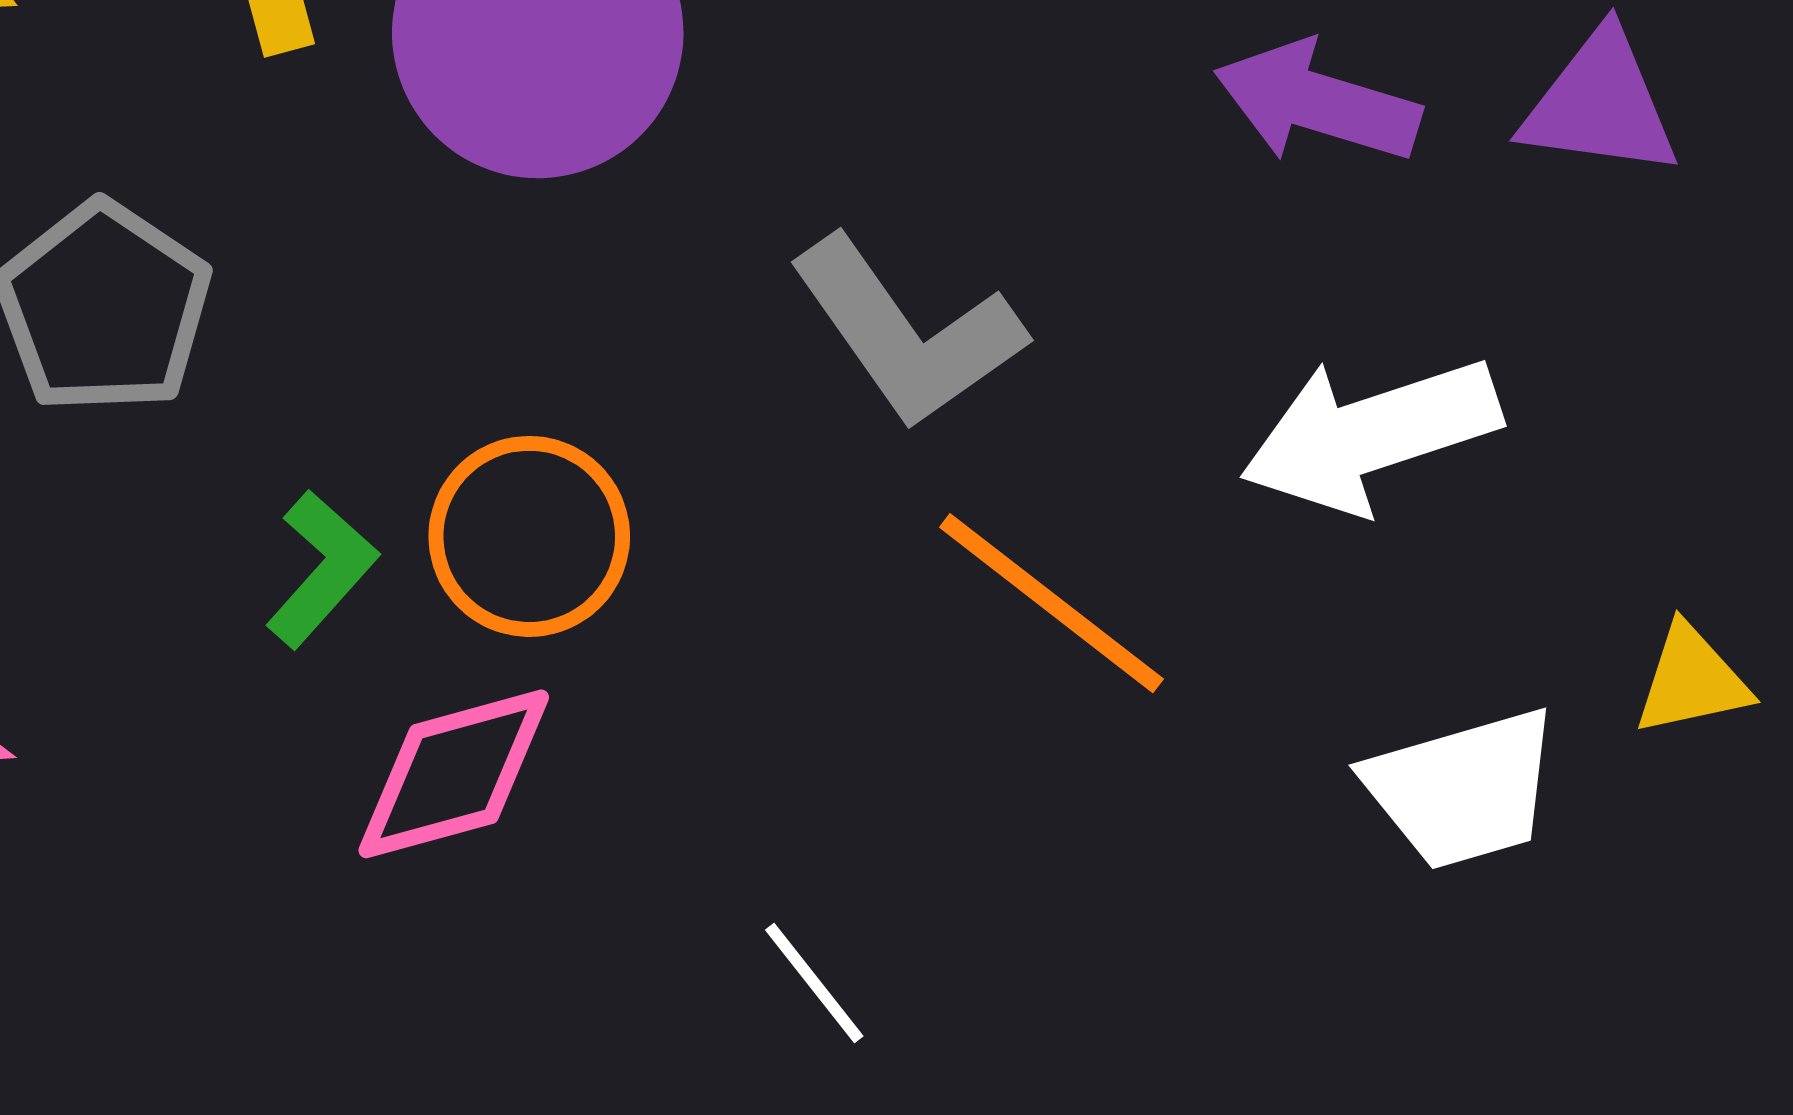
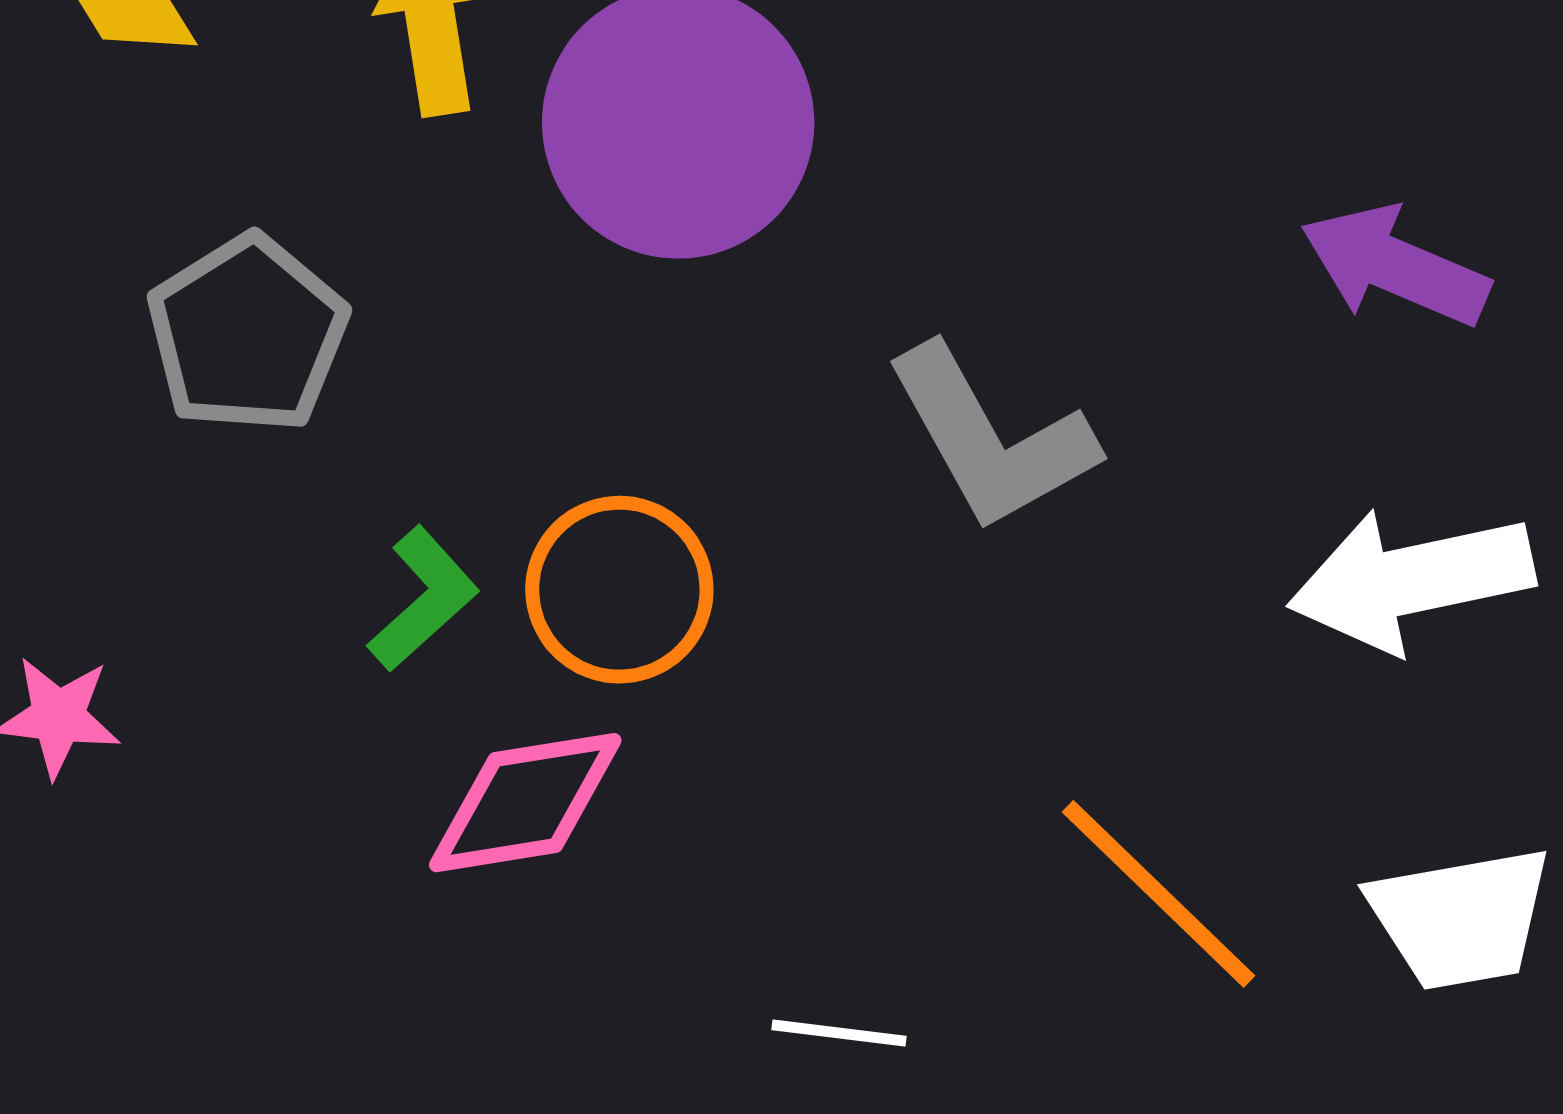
orange line: (1051, 603) -> (1158, 894), moved
white line: (814, 983) -> (839, 1033), turned -51

